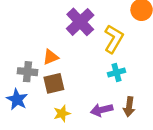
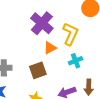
orange triangle: (51, 57) -> (50, 48), moved
brown square: (54, 83) -> (38, 70), moved

